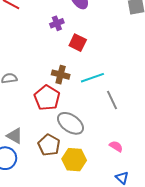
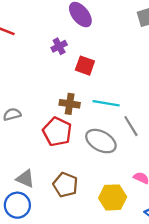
cyan line: (92, 78) -> (106, 103), turned 35
gray ellipse: (70, 123) -> (101, 141), moved
yellow hexagon: (74, 160) -> (113, 197), moved

